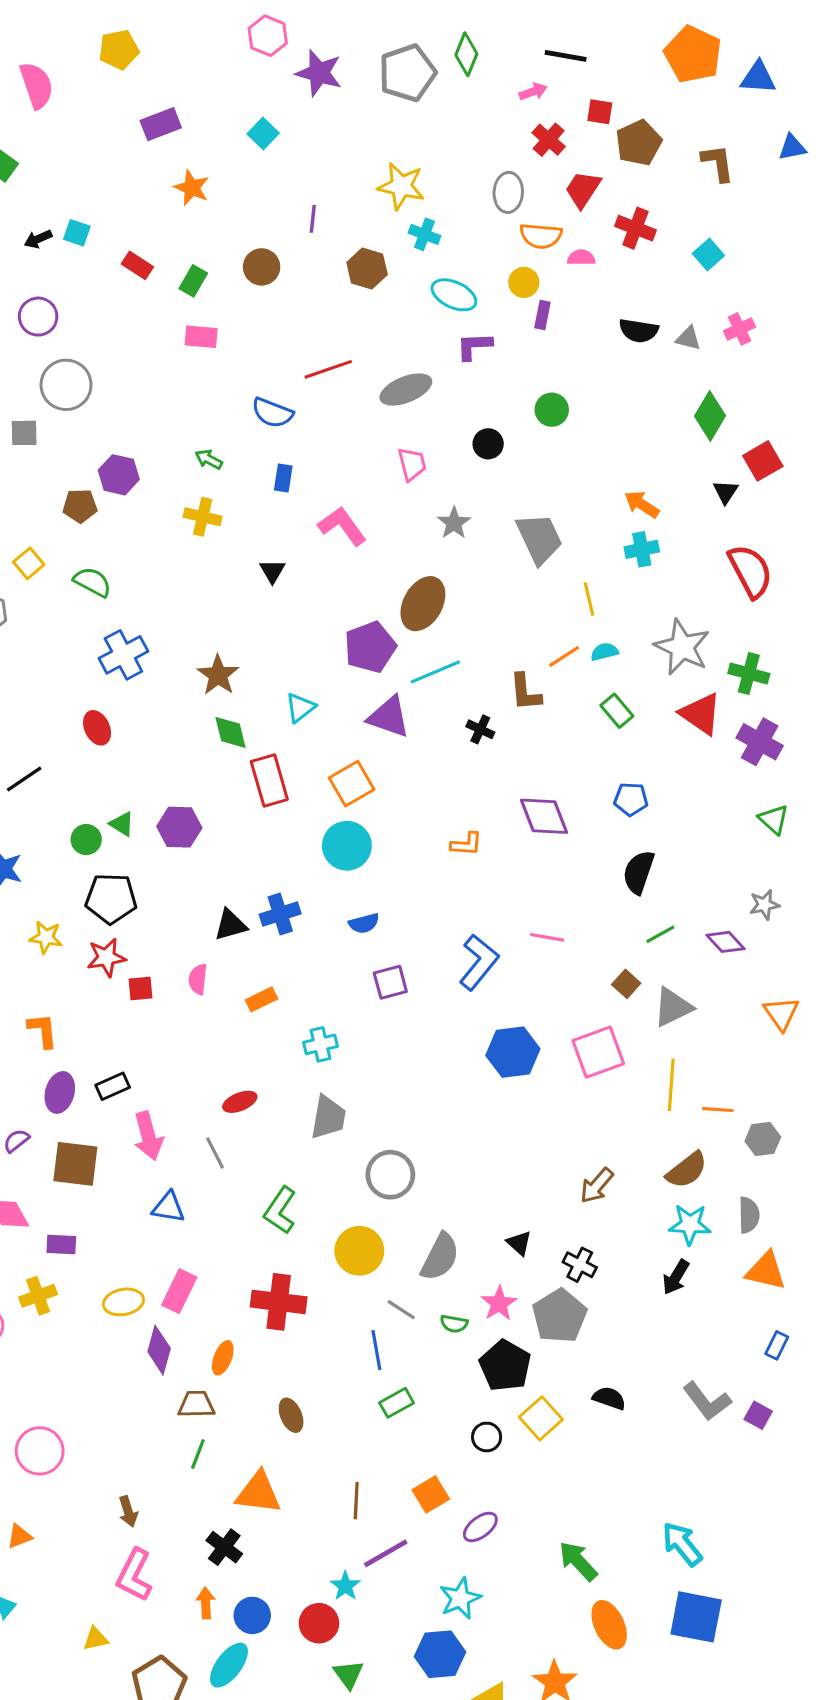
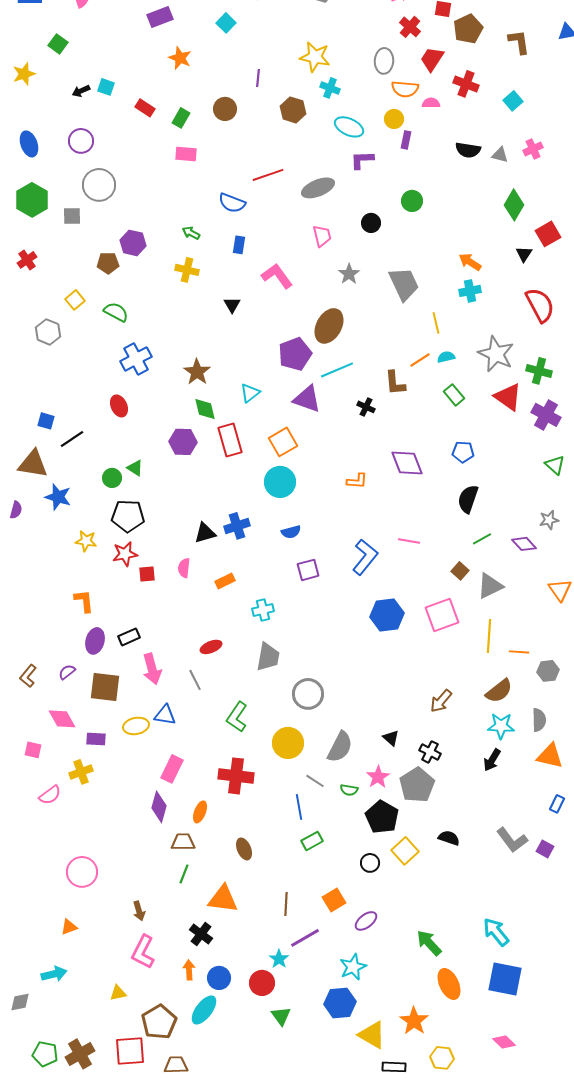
purple hexagon: (179, 827) -> (183, 442), moved
yellow ellipse: (123, 1302) -> (136, 726), moved

